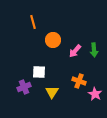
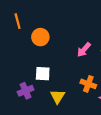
orange line: (33, 22) -> (18, 21), moved
orange circle: (53, 40) -> (40, 37), moved

